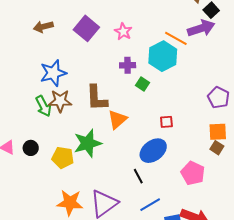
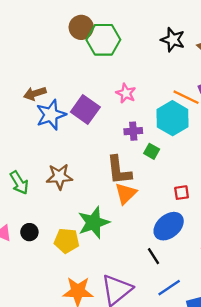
purple square: (86, 28) -> (85, 110), moved
blue star: (53, 73) -> (51, 115), moved
brown L-shape: (97, 98) -> (119, 170), moved
green arrow: (43, 106) -> (19, 183), moved

